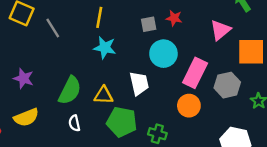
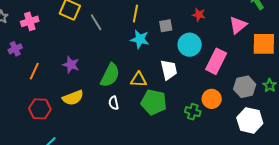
gray square: (149, 24) -> (166, 26), moved
gray hexagon: (227, 85) -> (245, 87), moved
orange circle: (189, 106) -> (212, 99), moved
green cross: (157, 134) -> (193, 112), moved

